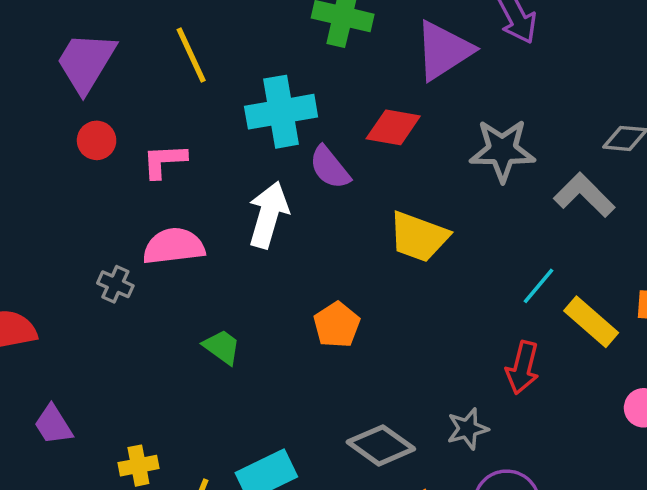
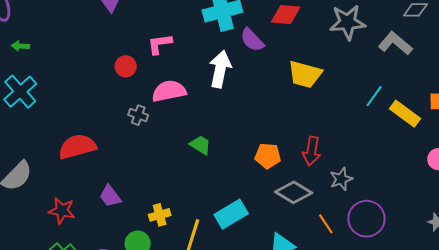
red circle: (97, 140) -> (126, 66), moved
orange pentagon: (337, 325) -> (268, 156), moved, turned -30
red arrow: (523, 368) -> (312, 151), moved

